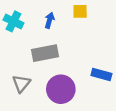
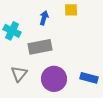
cyan cross: (13, 21) -> (12, 31), moved
blue rectangle: (101, 75) -> (89, 78), moved

